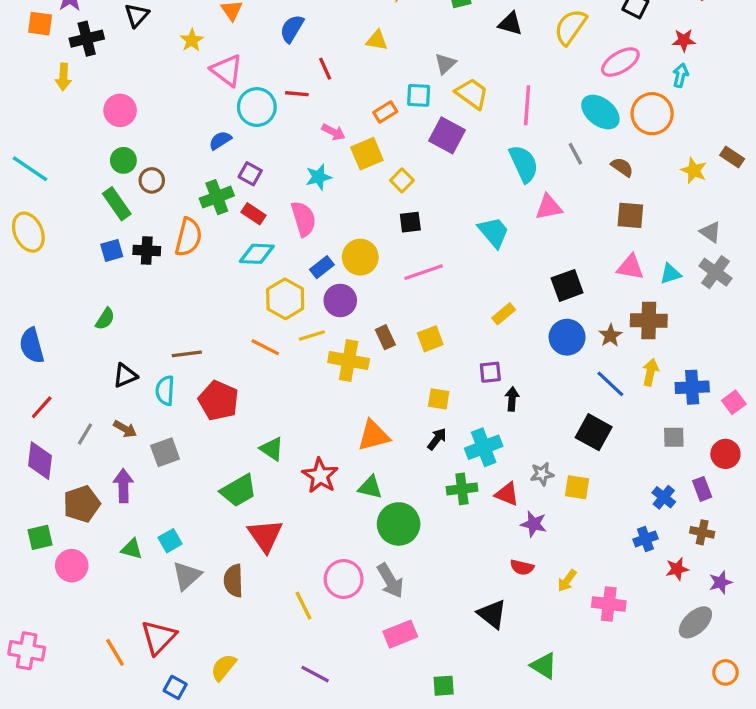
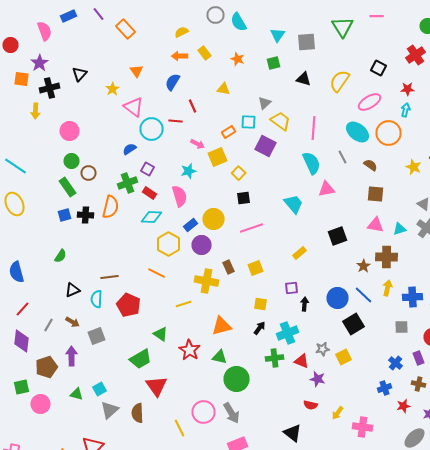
yellow line: (312, 336) -> (184, 304), moved
blue circle: (567, 337) -> (338, 298), moved
black square: (594, 432) -> (354, 324), turned 30
yellow square: (577, 487) -> (344, 357), turned -35

